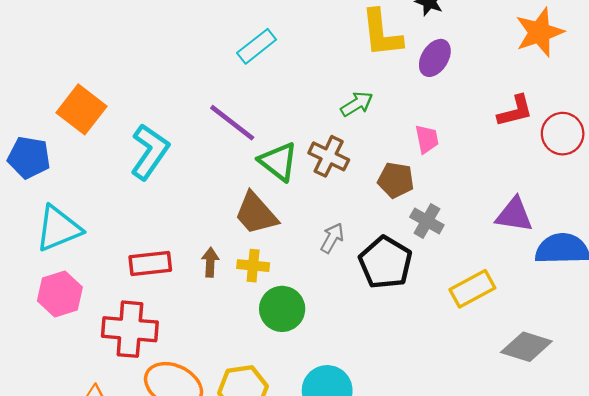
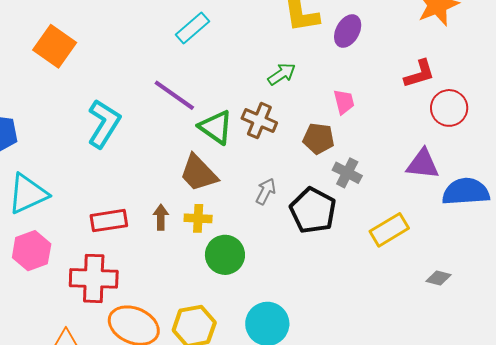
orange square: (81, 109) -> (55, 46), moved
red circle: (563, 134) -> (449, 108), moved
gray diamond: (526, 347) -> (439, 278), size x0.6

